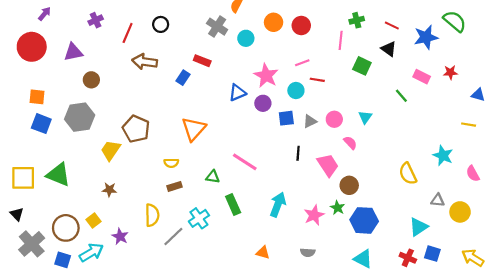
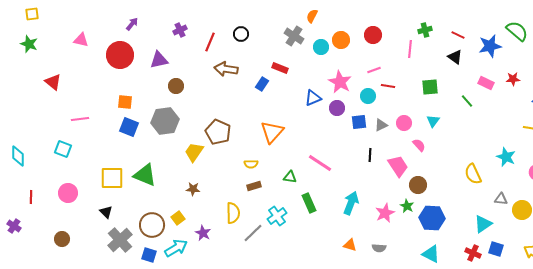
orange circle: (274, 22) -> (341, 40), moved
green square: (362, 66) -> (430, 87), moved, turned -30
orange triangle: (263, 252) -> (350, 245), moved

